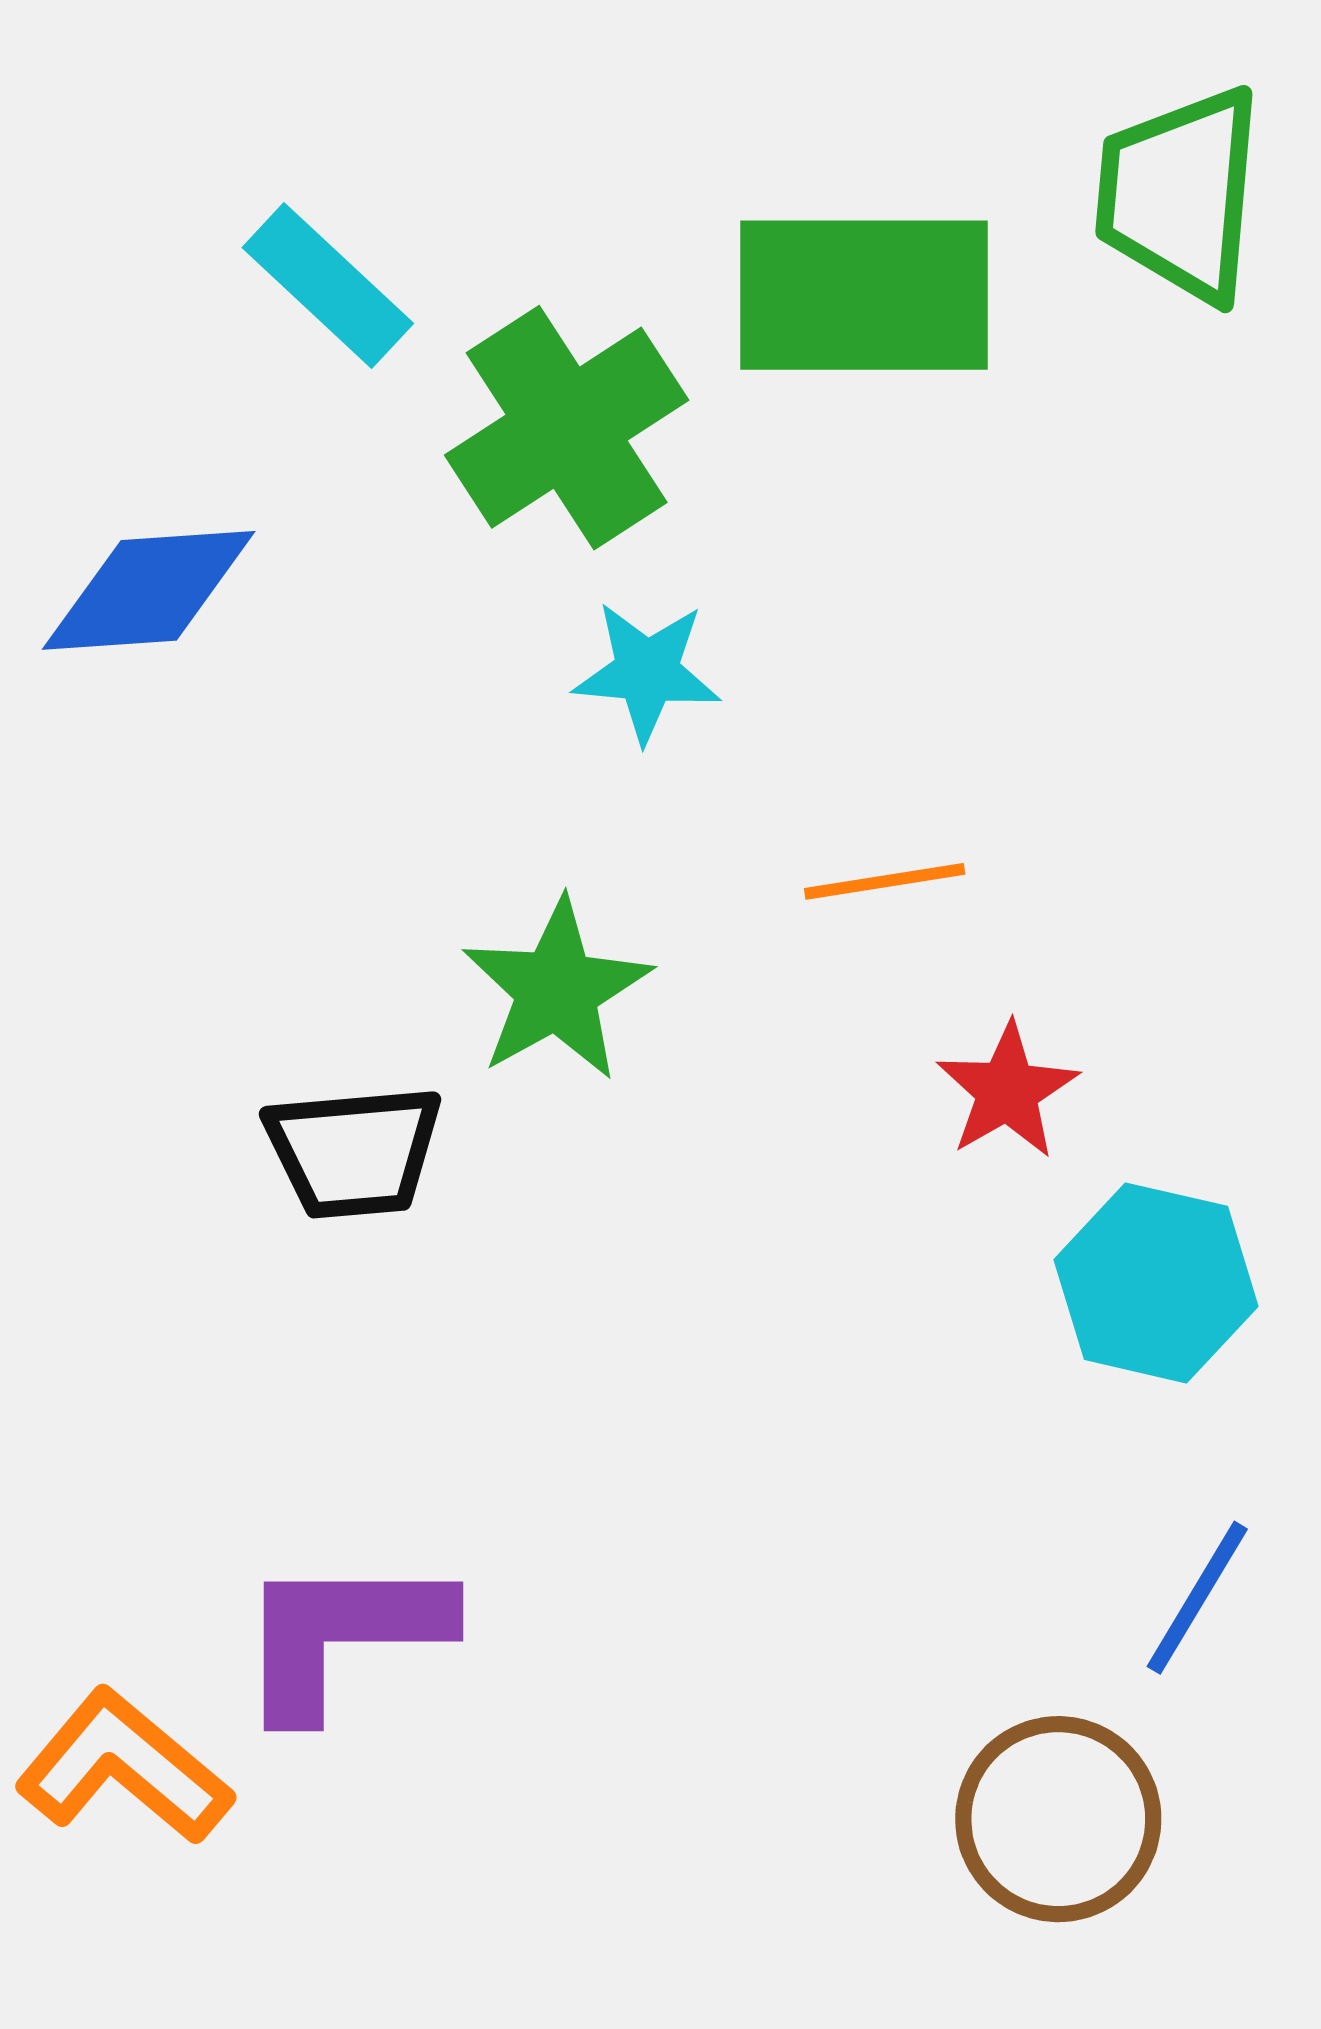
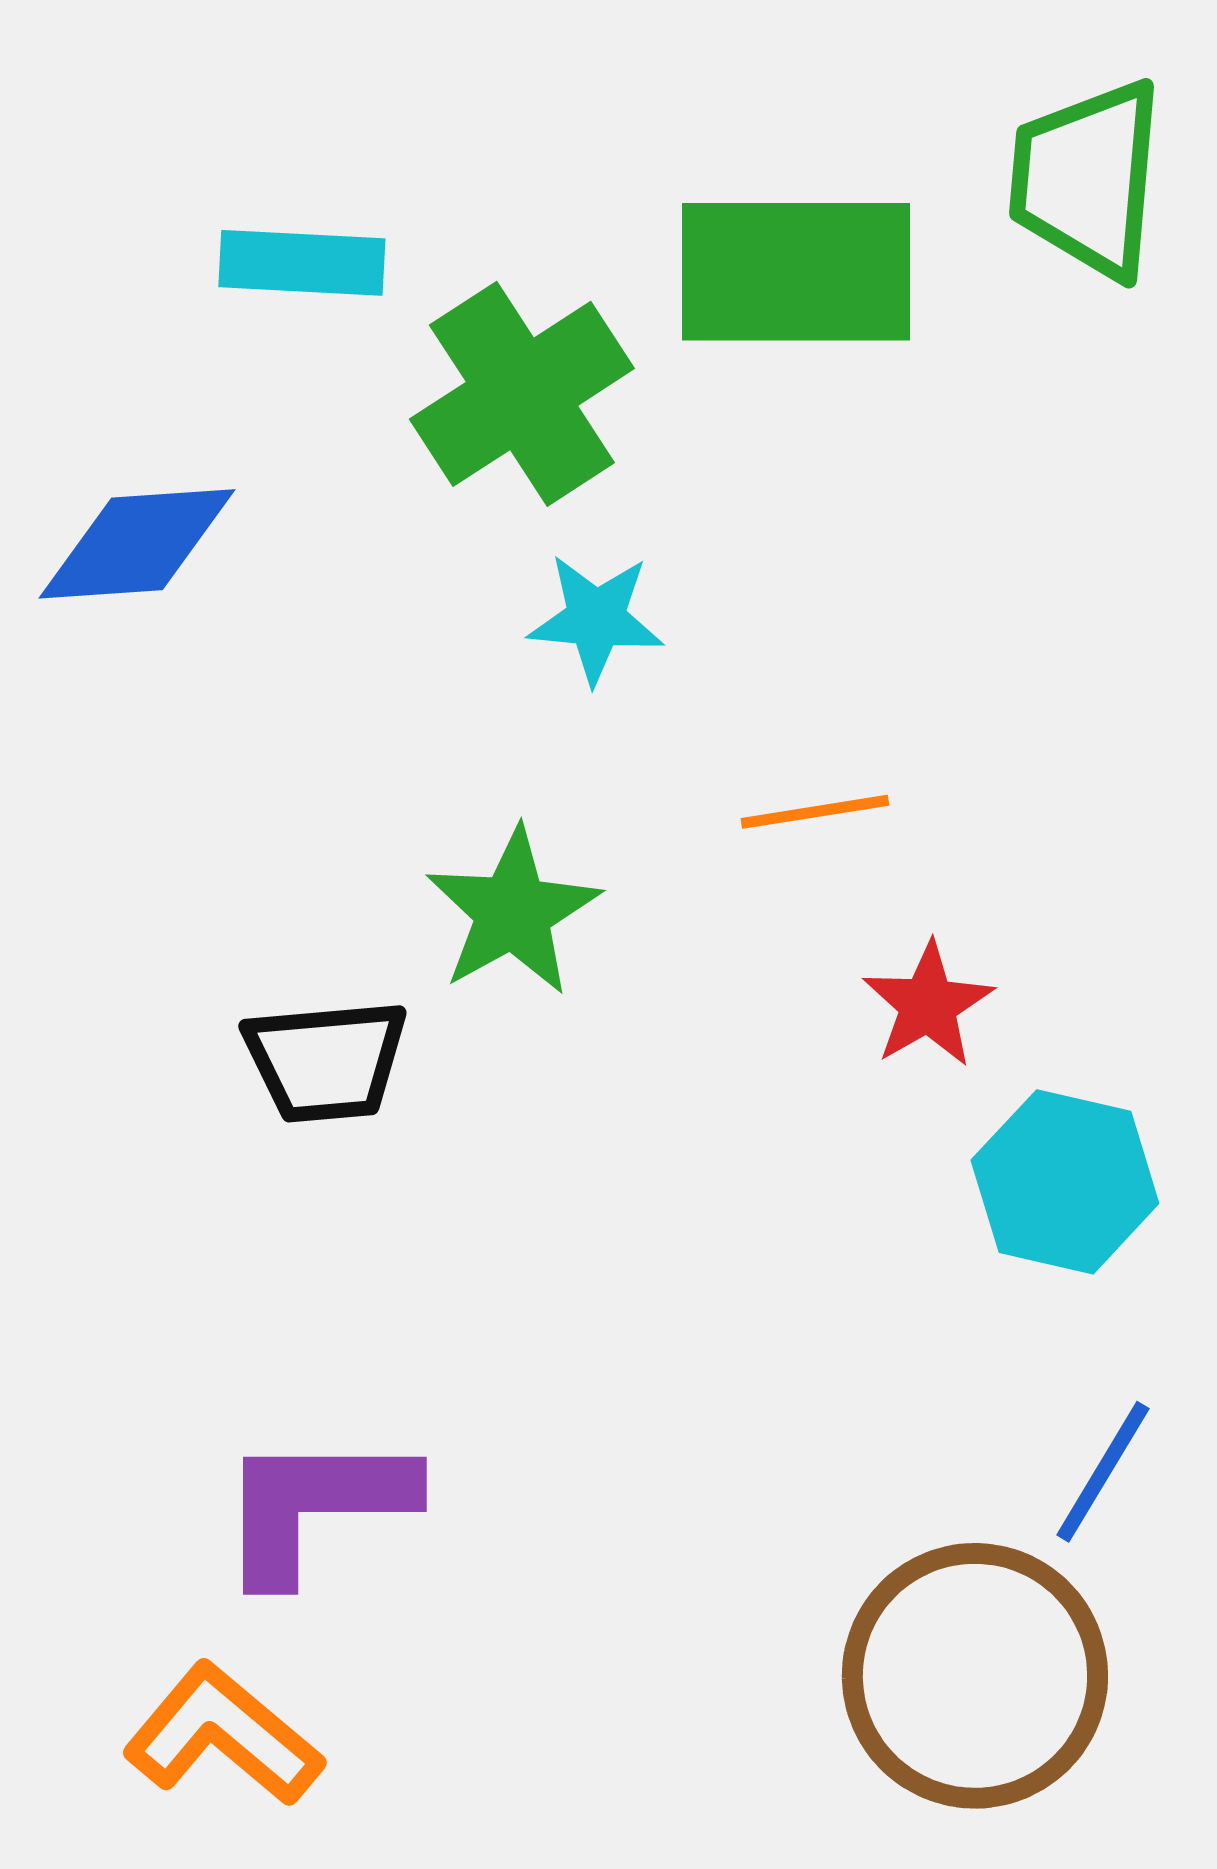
cyan rectangle: (328, 285) -> (302, 263), turned -40
orange L-shape: (124, 1767) -> (223, 1735), moved
brown circle: (1058, 1819) -> (975, 1676), size x1.4

